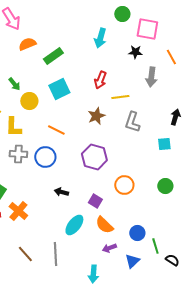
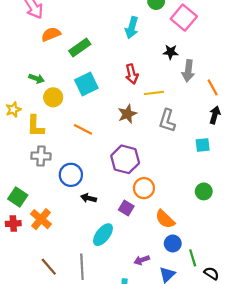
pink square: (147, 29) -> (184, 18), turned 30
black star: (135, 52) -> (171, 52), moved
orange line: (171, 57) -> (213, 87), moved
red arrow: (100, 80) -> (132, 74), turned -36
green arrow: (14, 84) -> (37, 79), turned -32
blue circle: (45, 157) -> (71, 175), moved
orange circle: (124, 185) -> (144, 188), moved
orange semicircle: (104, 225) -> (165, 219), moved

